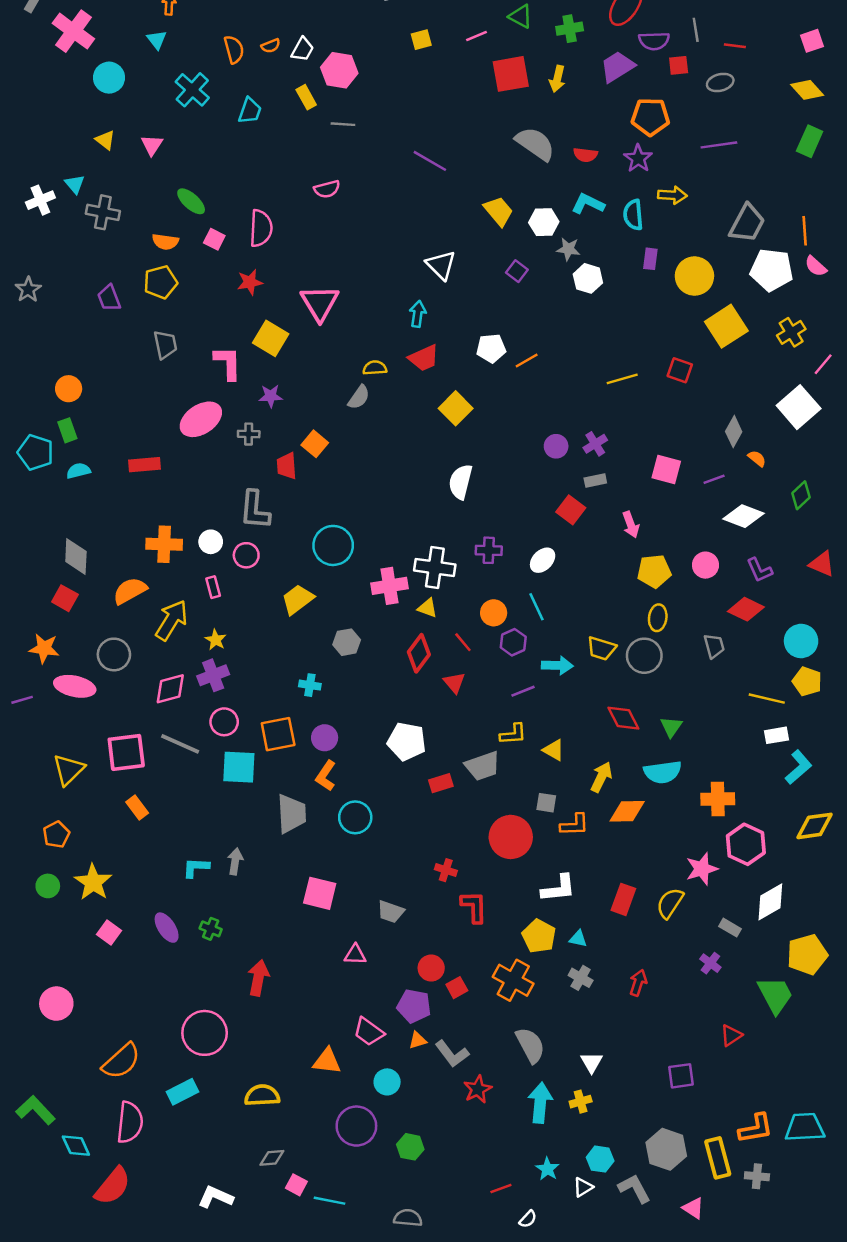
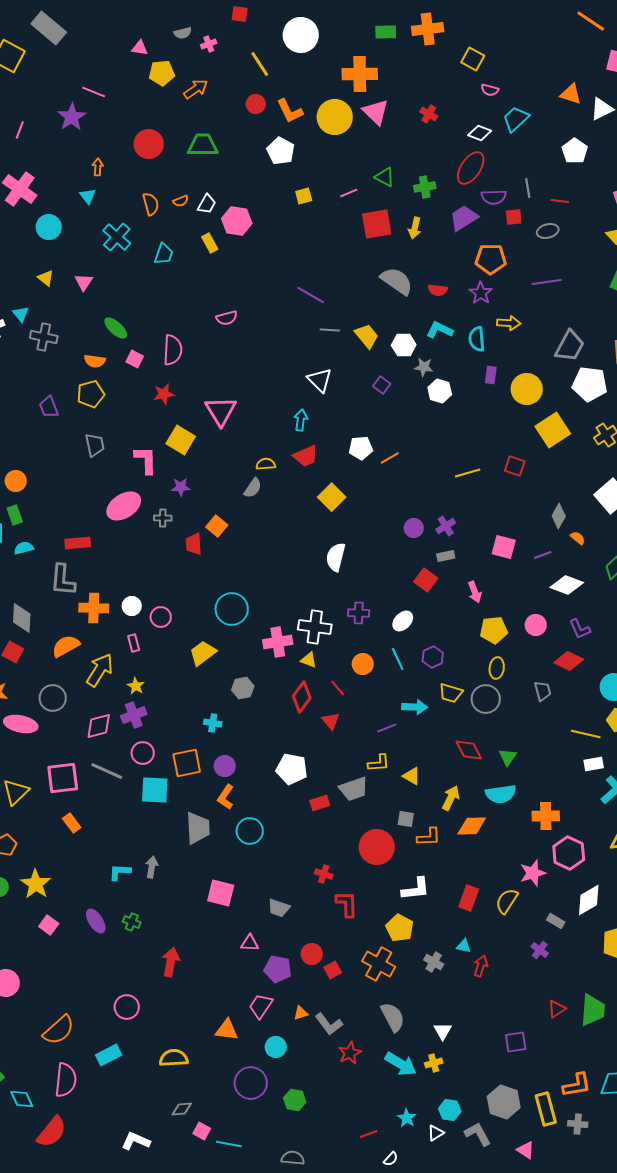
gray line: (343, 124) -> (330, 330), moved
gray L-shape: (255, 510) -> (63, 580), moved
purple hexagon: (513, 642) -> (433, 657), moved
cyan triangle: (578, 939) -> (464, 946), moved
green trapezoid: (775, 995) -> (593, 1010), moved, turned 32
purple pentagon: (414, 1006) -> (278, 969), moved
pink trapezoid: (369, 1032) -> (261, 1006), turned 88
pink circle: (205, 1033) -> (127, 1007), size x0.7
cyan arrow: (540, 1103) -> (401, 1064), turned 116

